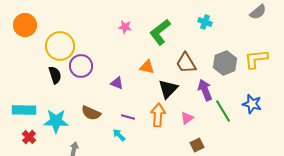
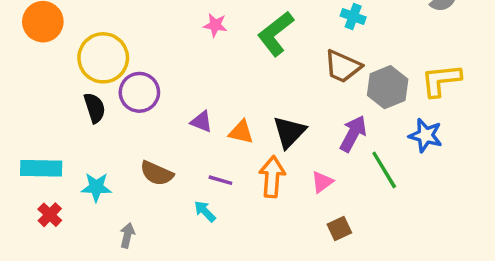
brown trapezoid: (186, 63) -> (343, 66), moved, turned -35
orange triangle: (147, 67) -> (241, 132), moved
purple arrow: (205, 90) -> (353, 134), turned 50
blue star: (252, 104) -> (426, 135), moved
cyan star: (56, 121) -> (96, 187), size x0.7

